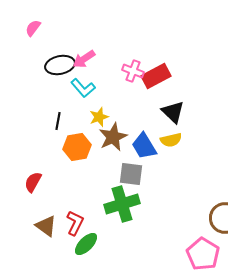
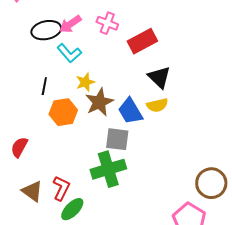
pink cross: (133, 71) -> (107, 23), moved

